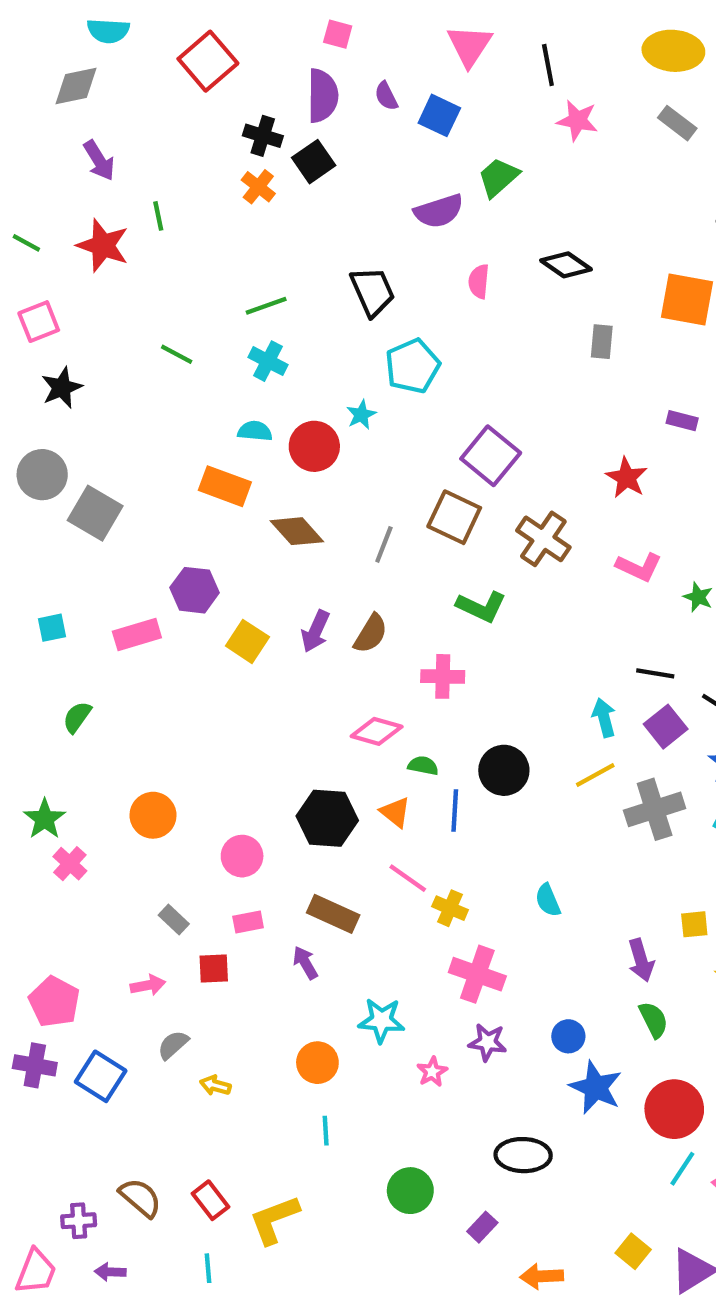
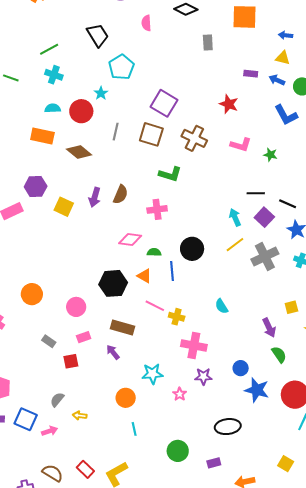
gray line: (384, 544) -> (116, 132), moved
pink arrow: (148, 985) -> (50, 431), moved
purple rectangle: (482, 1227) -> (214, 463), turned 40

